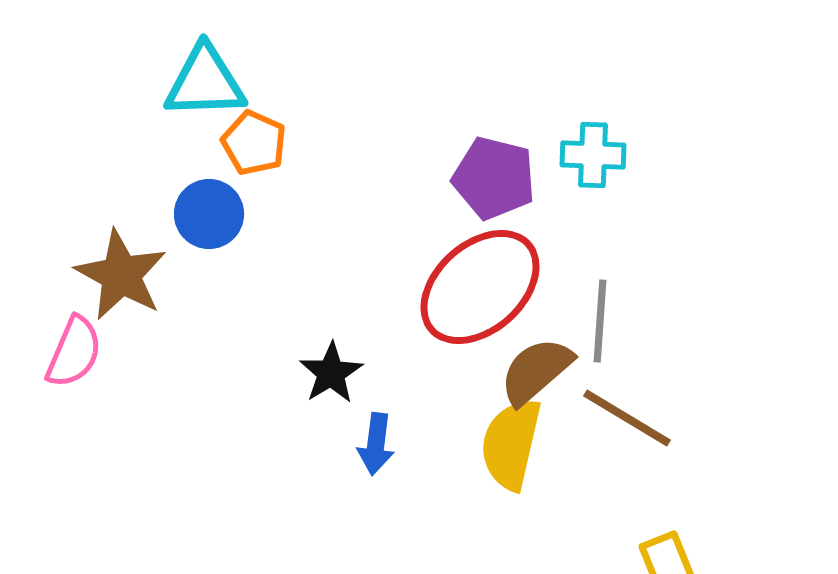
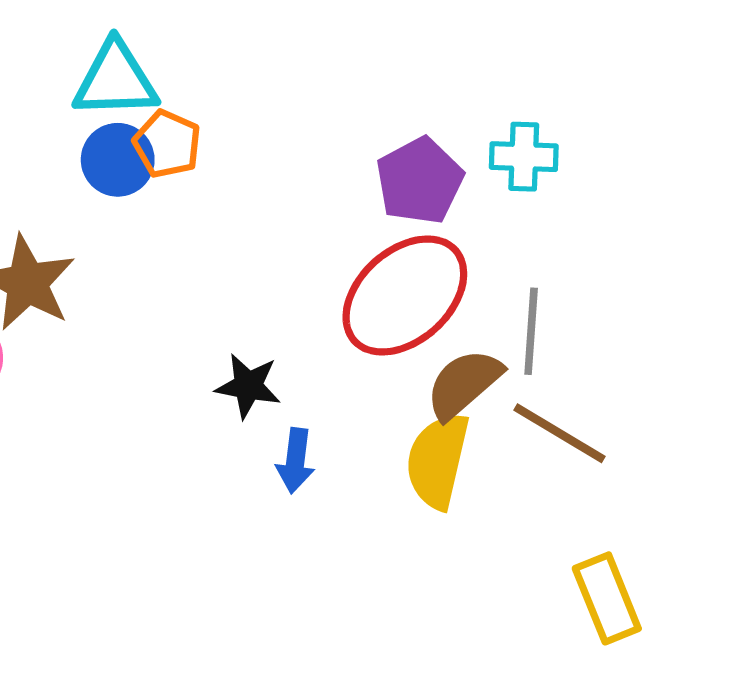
purple pentagon: (494, 178) -> (420, 181), turned 30
blue circle: (209, 214) -> (118, 160), moved
black star: (331, 373) -> (248, 386), turned -30

